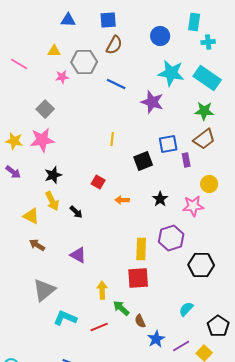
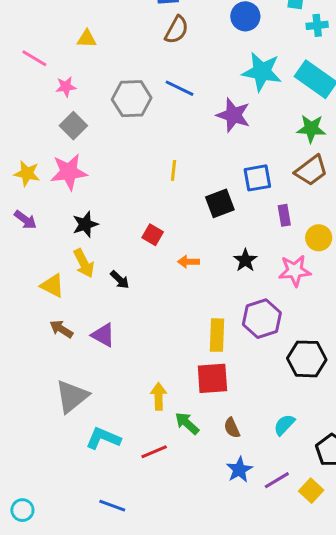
gray hexagon: (84, 62) -> (132, 99), moved
pink star: (62, 77) -> (66, 87), moved
purple rectangle: (186, 160) -> (284, 215), moved
purple triangle: (78, 255) -> (103, 335), moved
brown semicircle: (140, 321) -> (232, 428), moved

